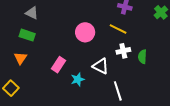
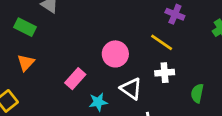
pink circle: (85, 32) -> (115, 54), moved
green rectangle: (27, 35) -> (25, 27), moved
green semicircle: (142, 57) -> (197, 93), moved

